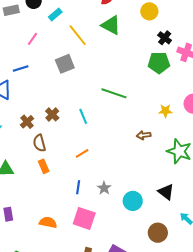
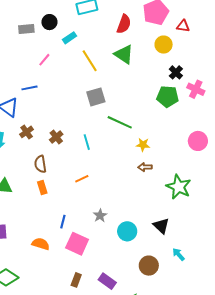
gray square: (65, 64) -> (96, 97), moved
yellow star: (165, 111) -> (143, 145), moved
brown cross: (27, 122) -> (27, 132), moved
blue line: (78, 187) -> (63, 222), moved

